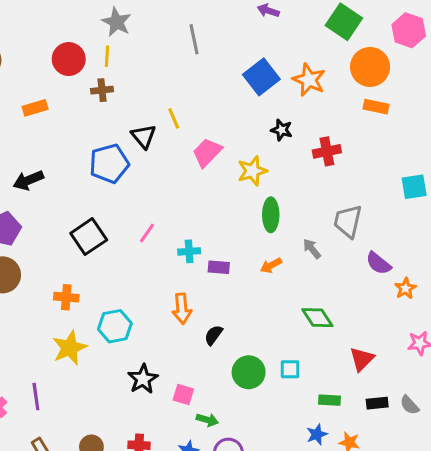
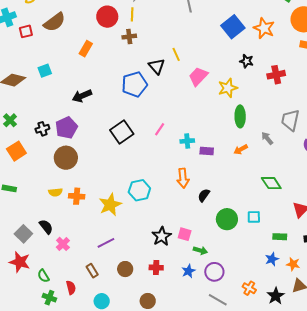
orange rectangle: (35, 108) -> (86, 49), turned -42
orange cross: (66, 297) -> (77, 196), moved
black star: (143, 379) -> (162, 236), moved
purple line: (36, 397) -> (106, 243), moved, turned 72

